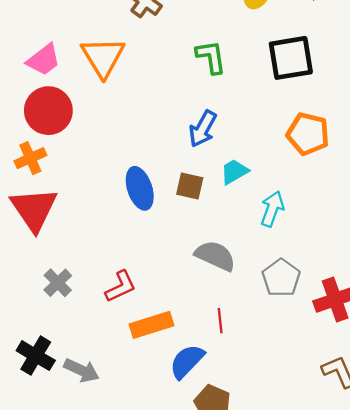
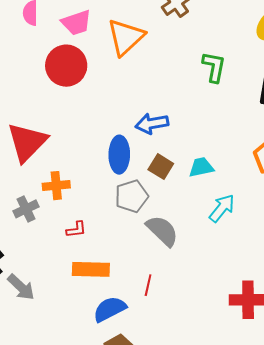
blue arrow: (203, 129) -> (152, 123), moved, turned 32
orange cross: (30, 158) -> (56, 186), moved
gray pentagon: (281, 278) -> (132, 196), moved
red L-shape: (121, 287) -> (76, 229), size x0.7

